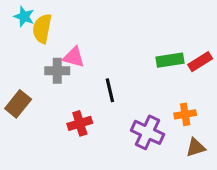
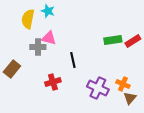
cyan star: (24, 17) -> (48, 11), moved
orange cross: (185, 114) -> (123, 84), moved, turned 32
brown triangle: (196, 147) -> (130, 98), turned -32

